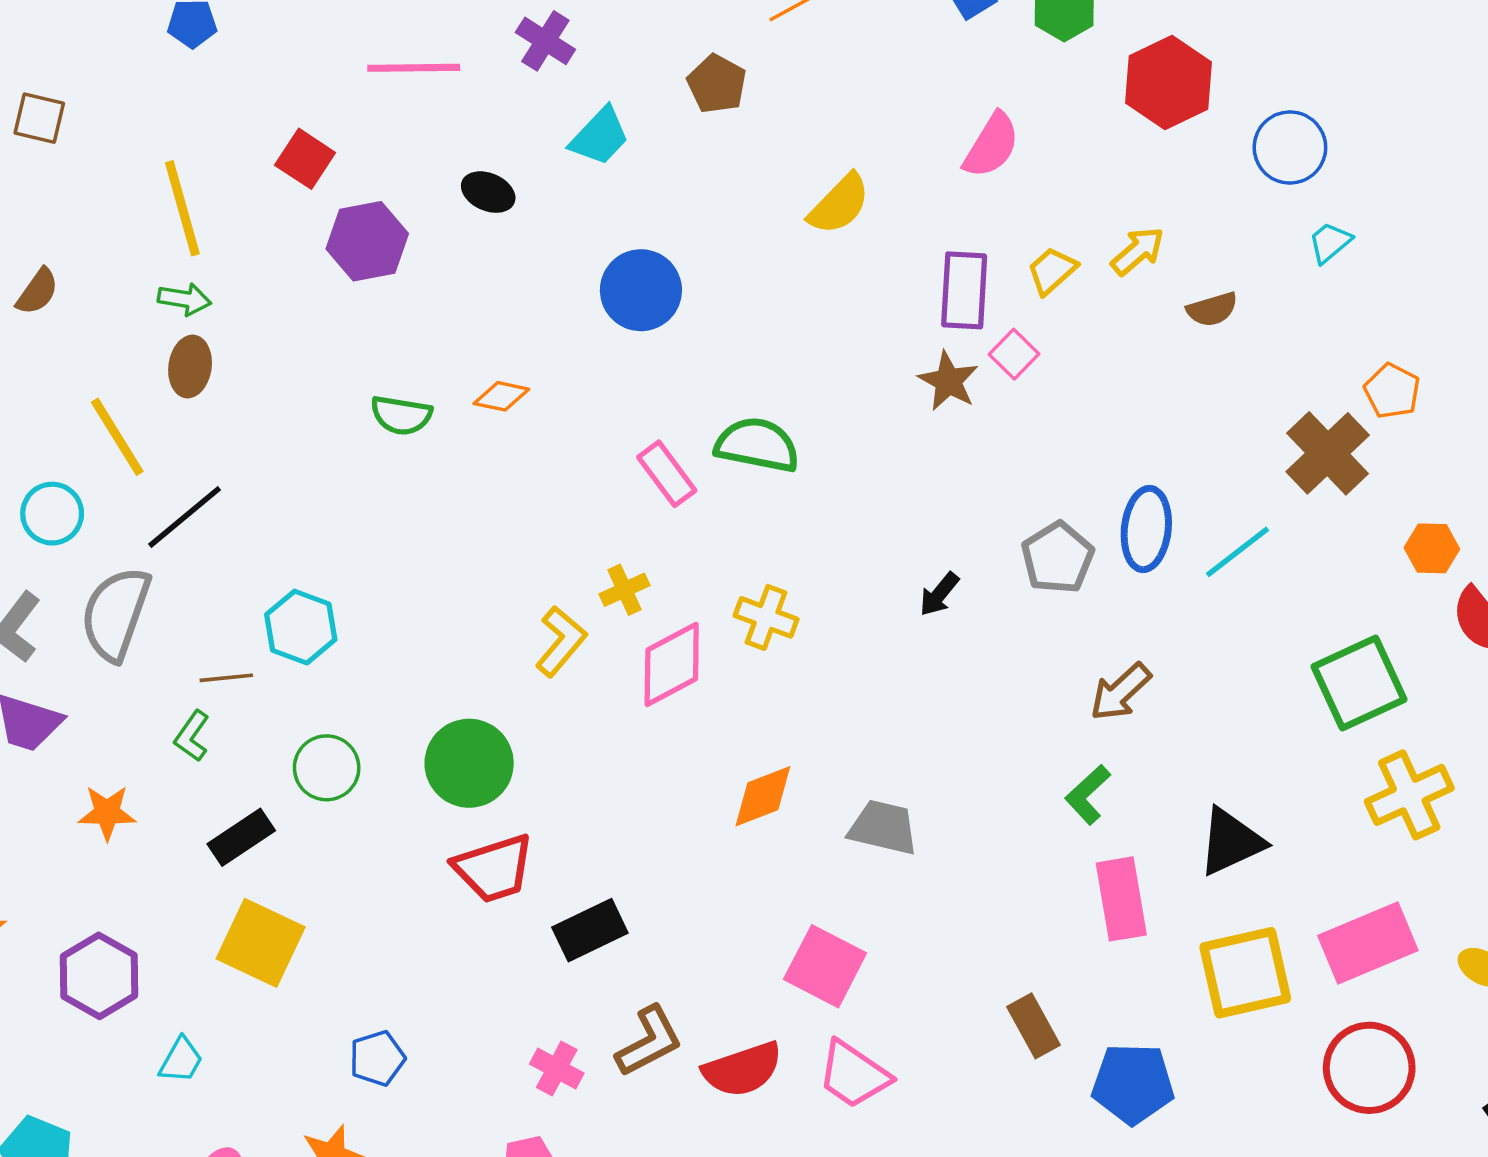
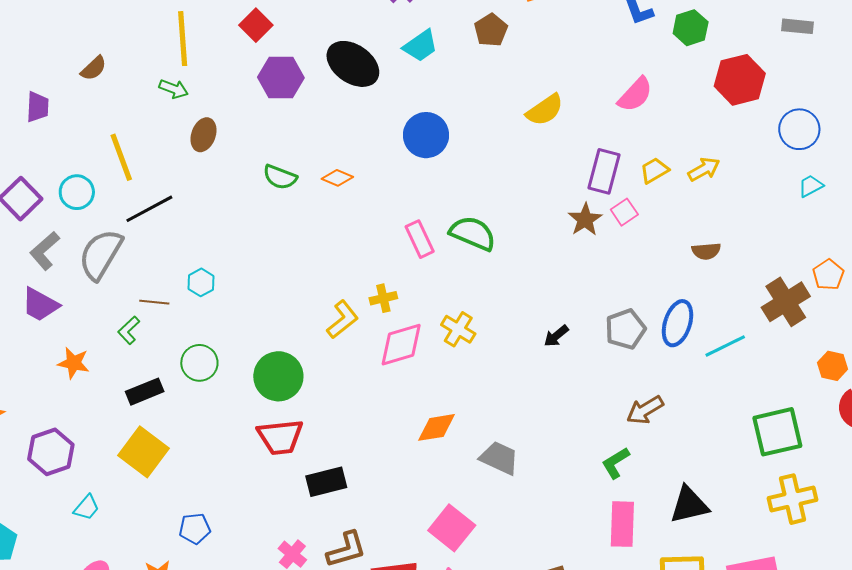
black ellipse: (488, 192) -> (353, 64), size x1.8
brown semicircle: (1212, 309) -> (706, 251), moved
brown ellipse: (190, 367) -> (203, 135), moved
cyan hexagon: (301, 627) -> (201, 282), size x0.7

